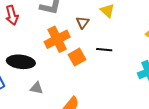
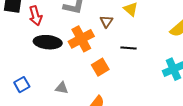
orange square: (77, 57) -> (100, 67), moved
black ellipse: (21, 62) -> (48, 42), moved

